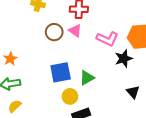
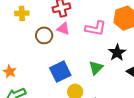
black star: (124, 59) -> (117, 53), moved
green triangle: (87, 78) -> (96, 68), moved

